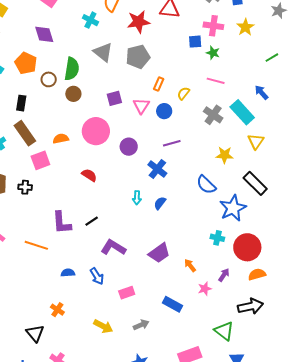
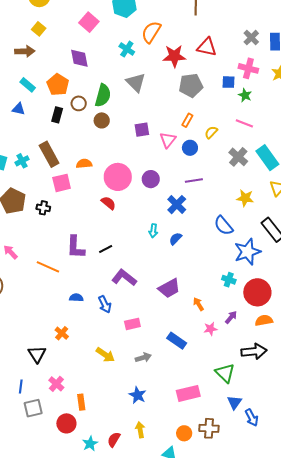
gray pentagon: (138, 57) -> (191, 85), moved
black rectangle: (21, 103) -> (57, 115), moved
pink circle: (96, 131) -> (118, 177), moved

